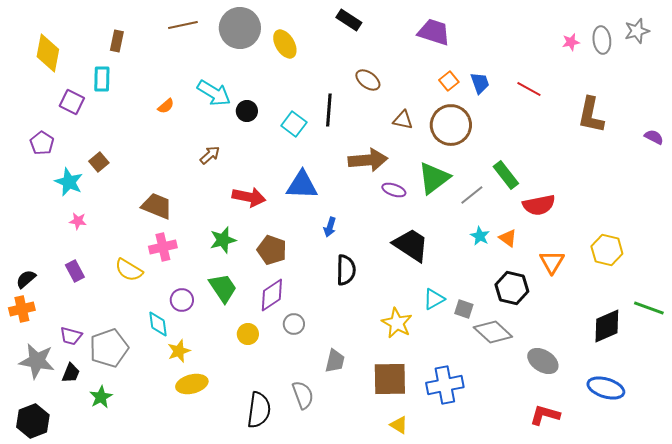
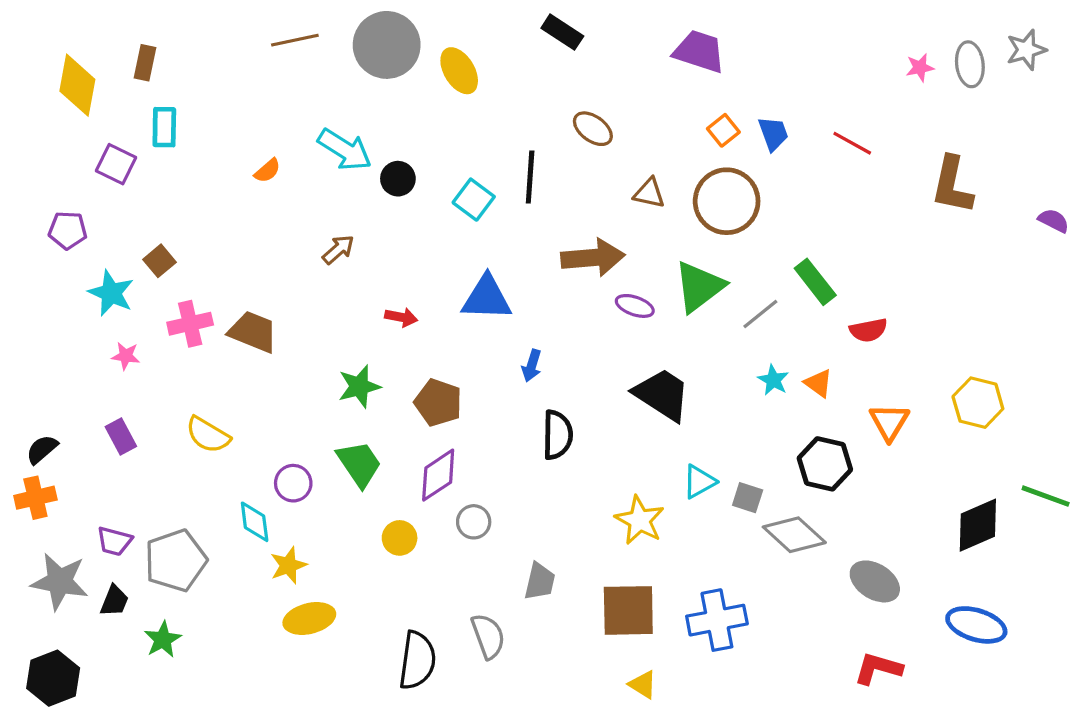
brown rectangle: (117, 41) -> (145, 63), moved
purple pentagon: (42, 143) -> (68, 230), turned -30
red arrow: (249, 197) -> (401, 317), size x0.6
red semicircle: (539, 205) -> (868, 330), size x0.7
pink cross: (163, 247) -> (190, 324), moved

